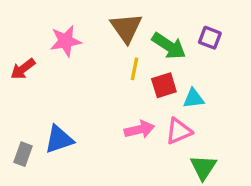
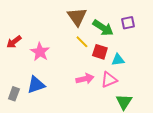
purple square: (210, 38) -> (128, 23), turned -32
pink star: (66, 41) -> (40, 52), moved, turned -30
yellow line: (134, 69) -> (82, 42), turned -56
red square: (164, 85) -> (100, 52), turned 35

